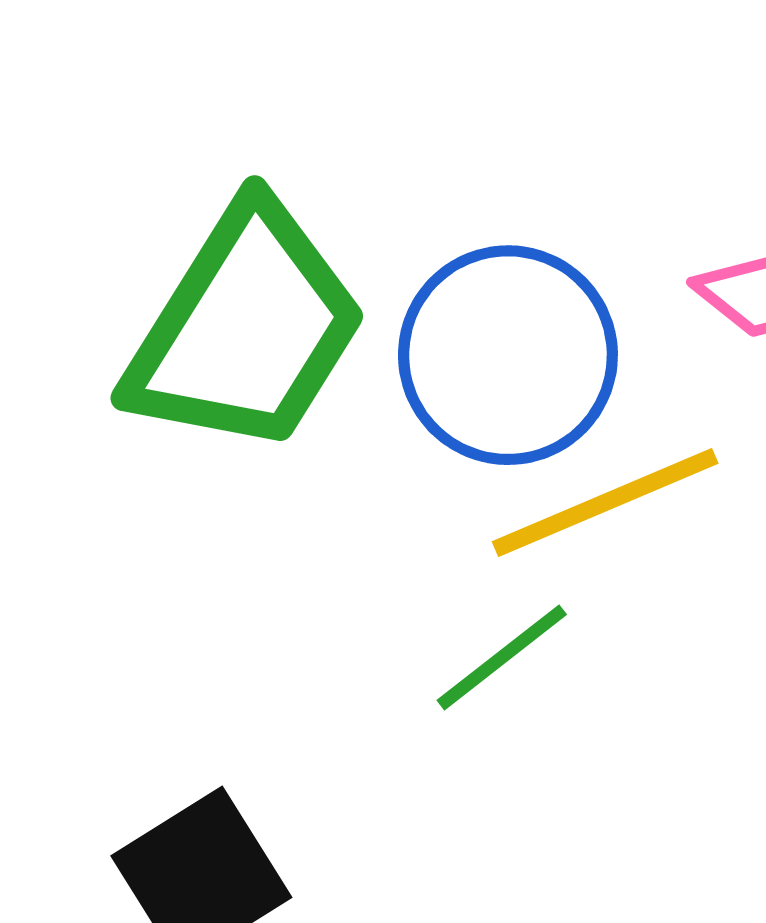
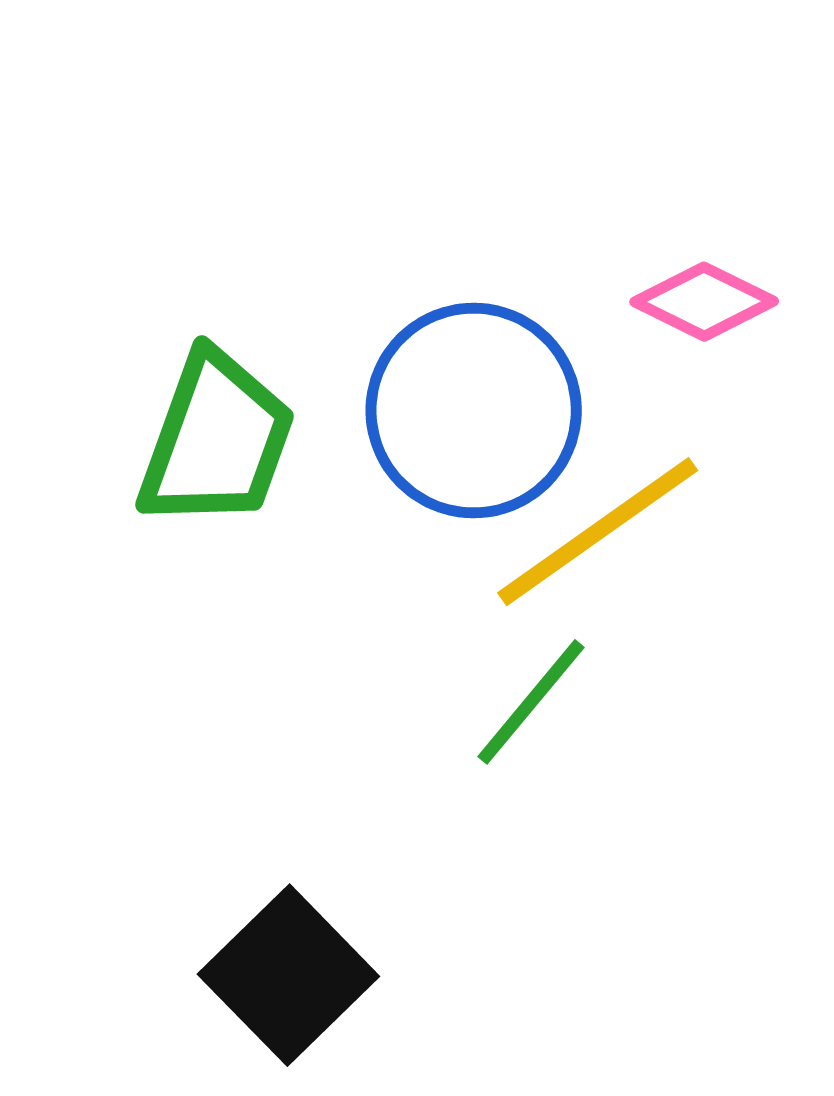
green trapezoid: (246, 329) -> (216, 440), size x0.7

